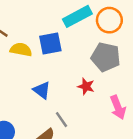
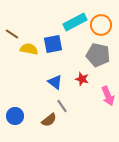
blue triangle: (42, 90) -> (55, 82), moved

